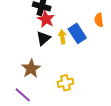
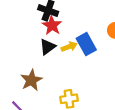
yellow arrow: (62, 37) -> (69, 47), turned 72

